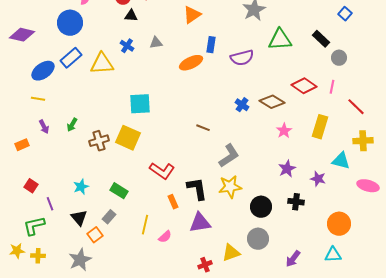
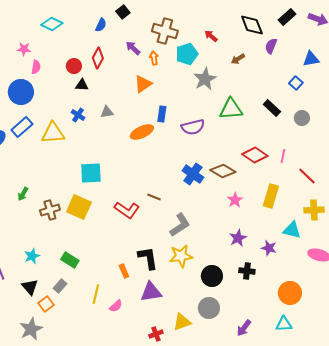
gray circle: (339, 58) -> (302, 118), moved
blue cross: (242, 105) -> (193, 174), size x1.5
red L-shape: (162, 171) -> (127, 210), moved

